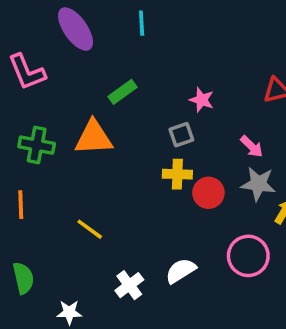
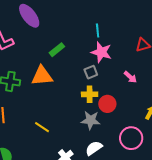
cyan line: (142, 23) -> (98, 30), moved
pink star: (202, 100) -> (101, 52), size x1.5
gray star: (258, 184) -> (91, 120), moved

